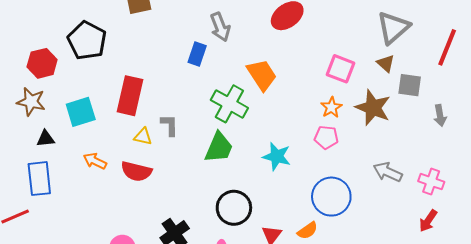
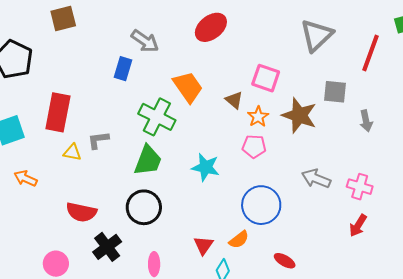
gray arrow: (220, 27) -> (145, 41), turned -32
brown triangle: (386, 63) -> (234, 100), moved
gray L-shape: (169, 125) -> (98, 140), turned -95
red semicircle: (136, 171) -> (81, 212), moved
black circle: (234, 208) -> (144, 207), moved

